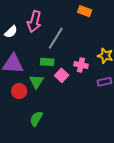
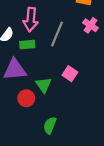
green rectangle: (47, 62) -> (27, 45), moved
pink cross: (81, 65) -> (91, 25), moved, turned 32

